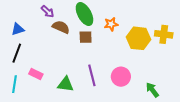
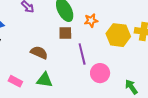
brown semicircle: (61, 27) -> (39, 53), moved
pink rectangle: (36, 74) -> (15, 81), moved
purple line: (92, 75) -> (82, 54), moved

